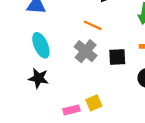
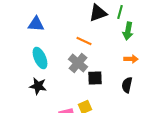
black square: (117, 57) -> (95, 78), moved

